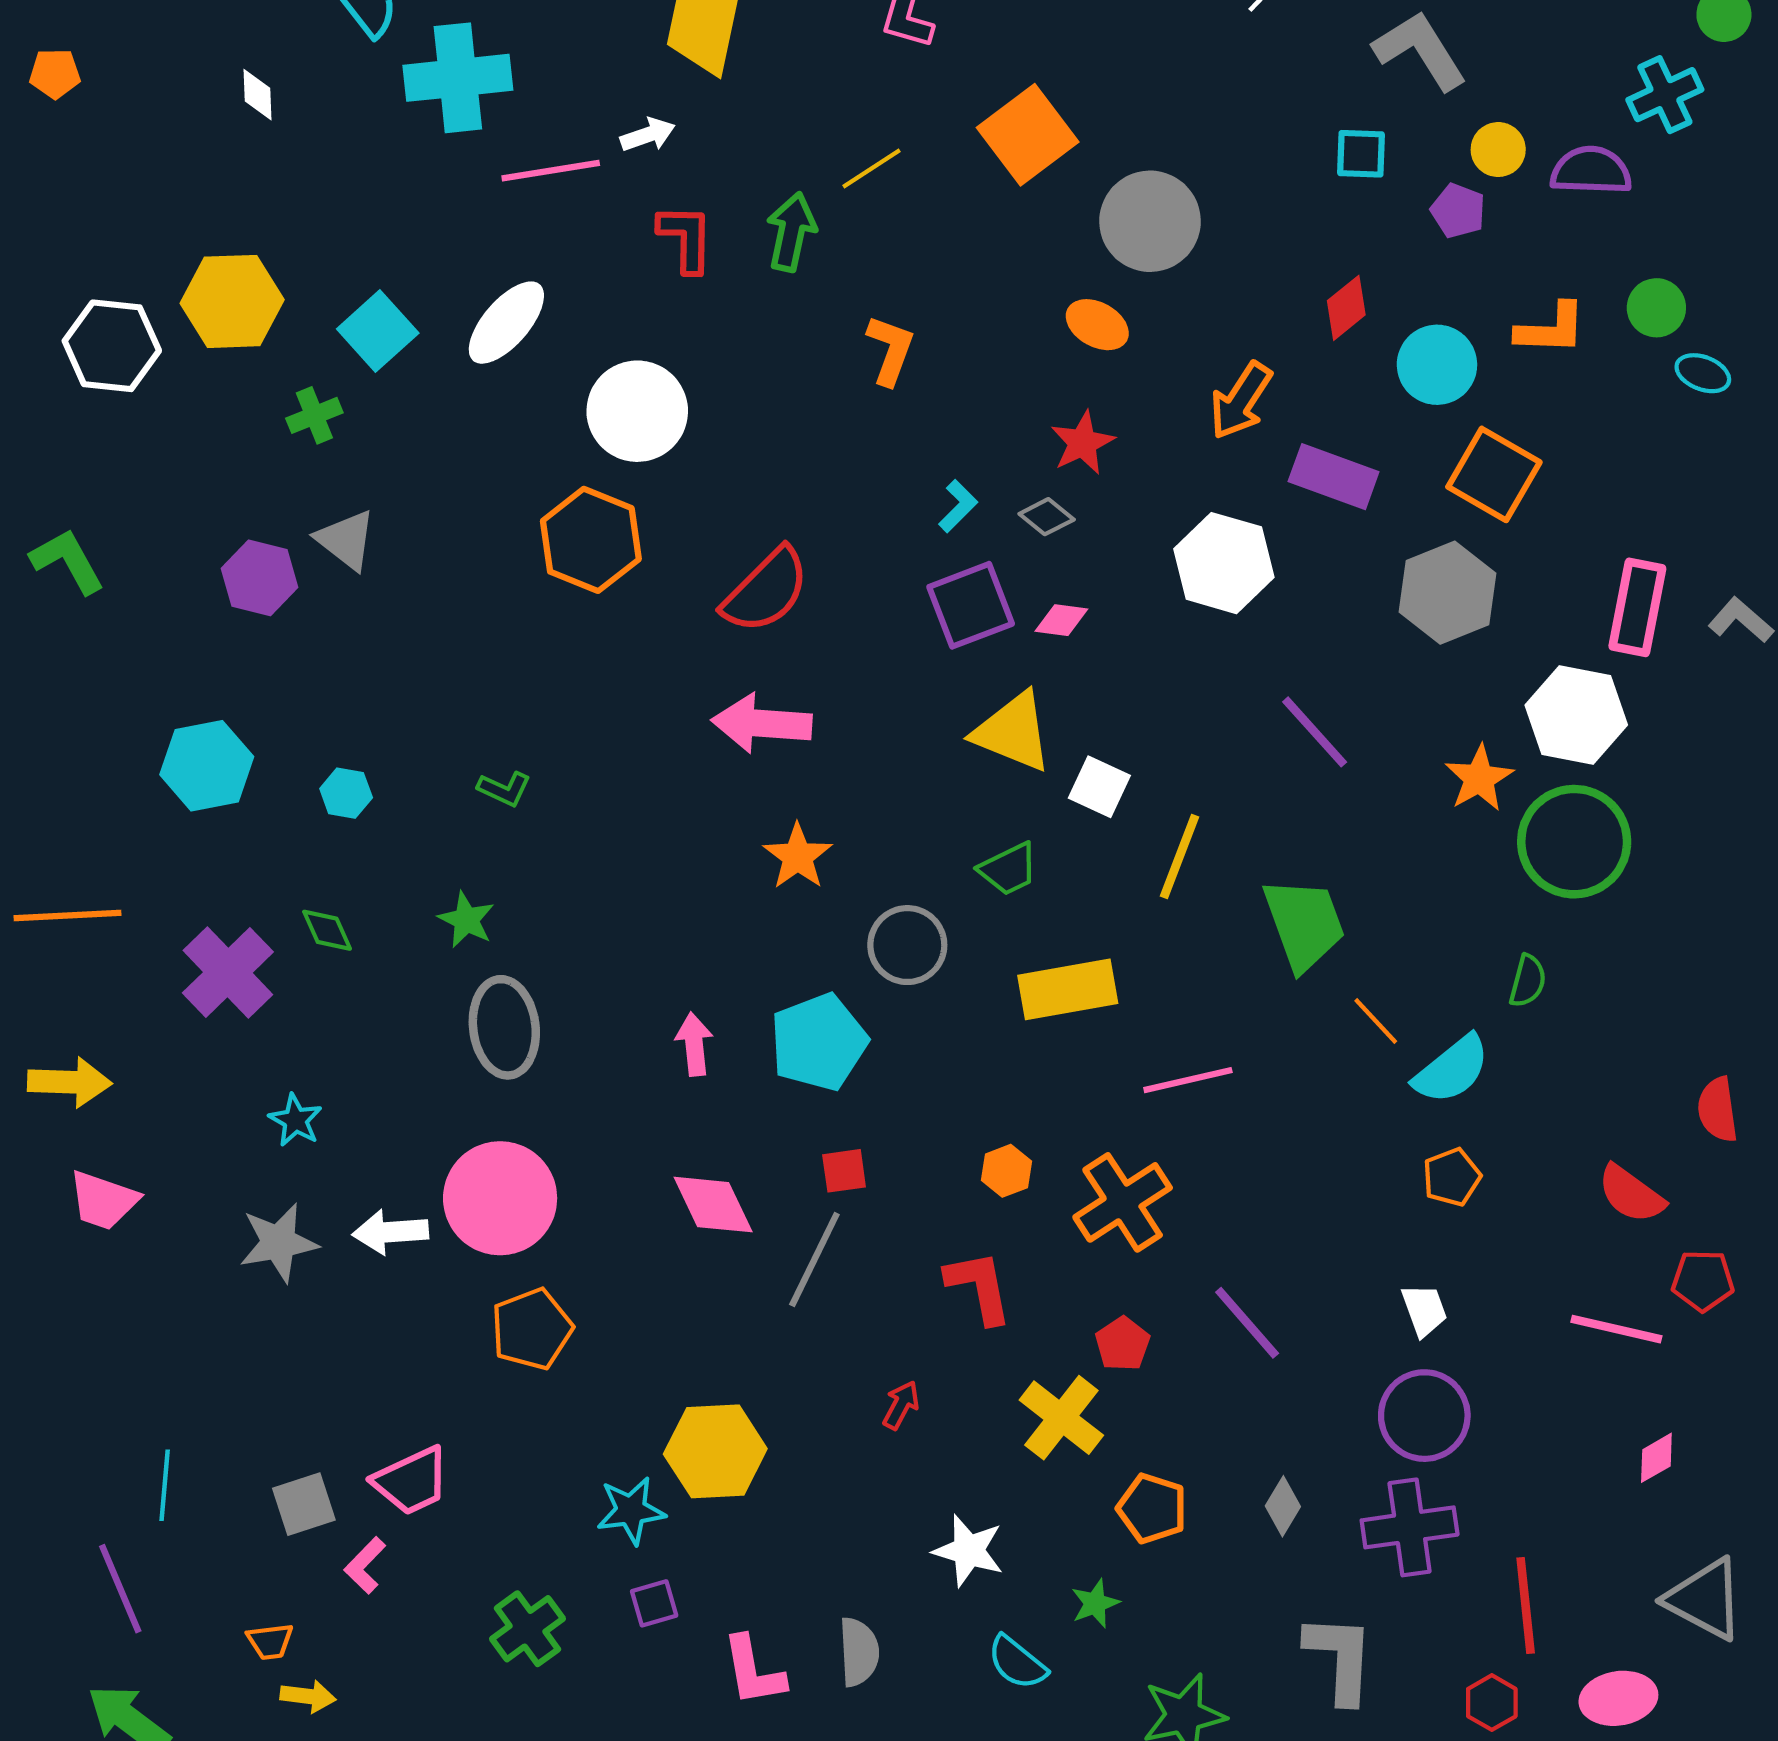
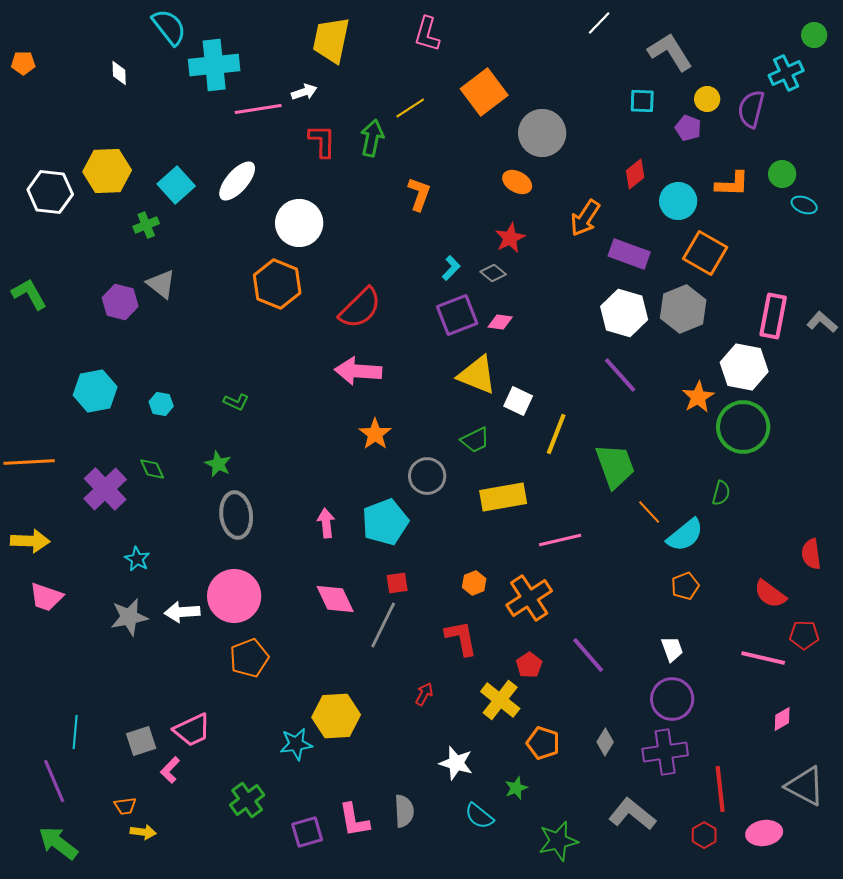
purple semicircle: (1591, 171) -> (751, 109), turned -78
white hexagon: (1224, 563) -> (624, 313), moved
purple square: (654, 1603) -> (307, 832), moved, size x1.4
gray L-shape: (1340, 1658) -> (632, 814), turned -54

